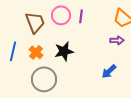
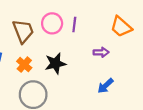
purple arrow: (117, 40) -> (101, 52), moved

